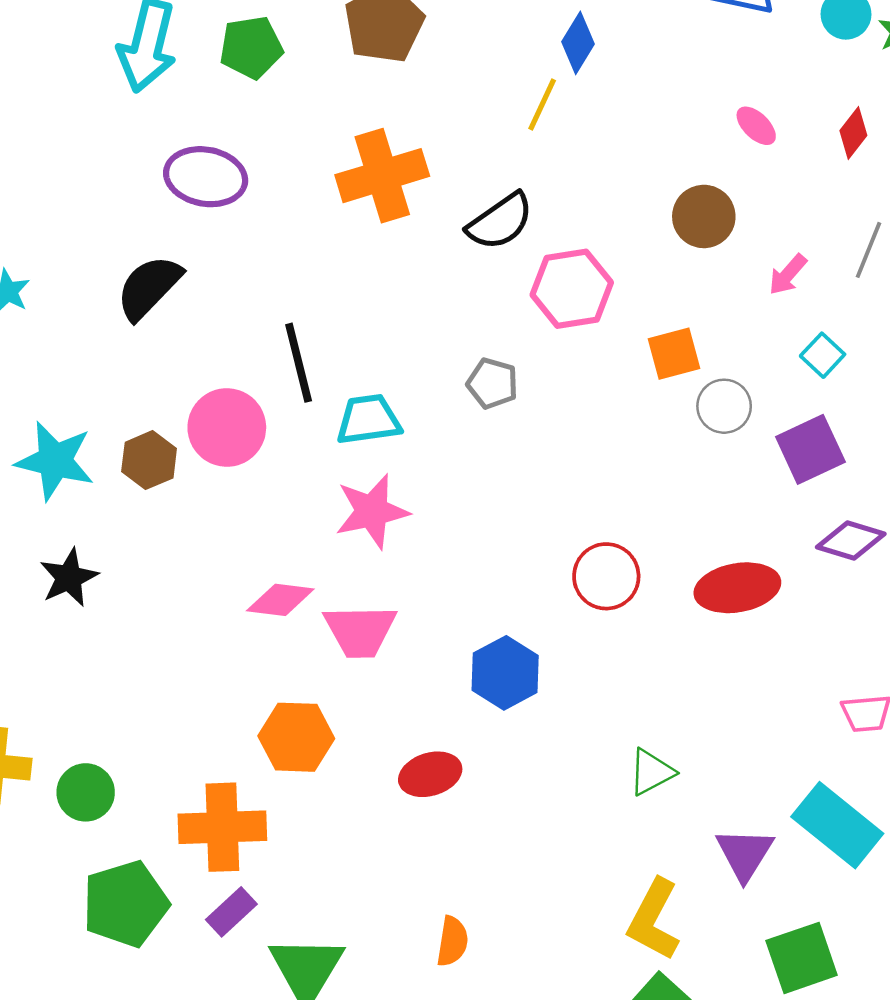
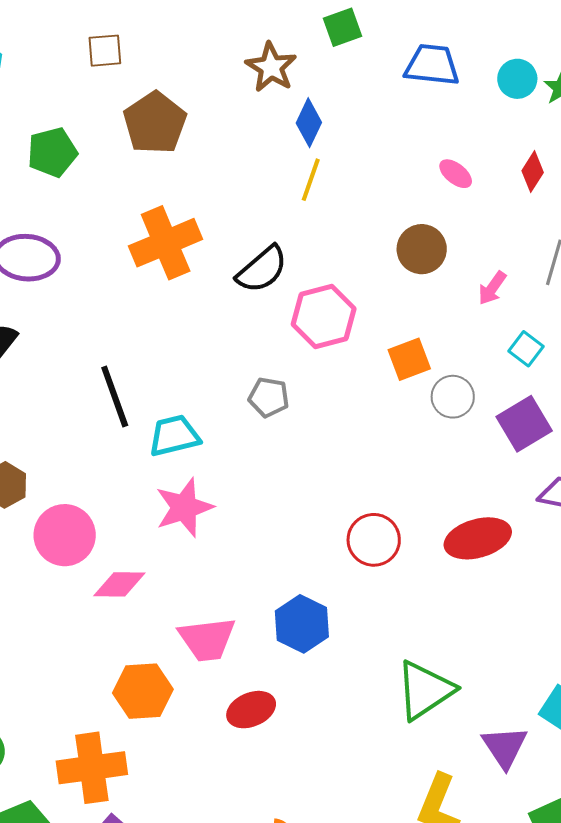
yellow line: (542, 105) -> (311, 180), moved
pink circle: (227, 427) -> (65, 535), moved
pink trapezoid: (360, 631) -> (207, 639), moved
green triangle: (651, 772) -> (425, 690), size x1.6

